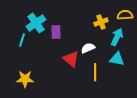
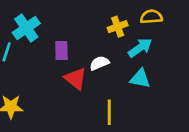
purple rectangle: (56, 32) -> (61, 50), moved
cyan arrow: (117, 37) -> (140, 48), turned 30
yellow line: (95, 72) -> (109, 112), moved

